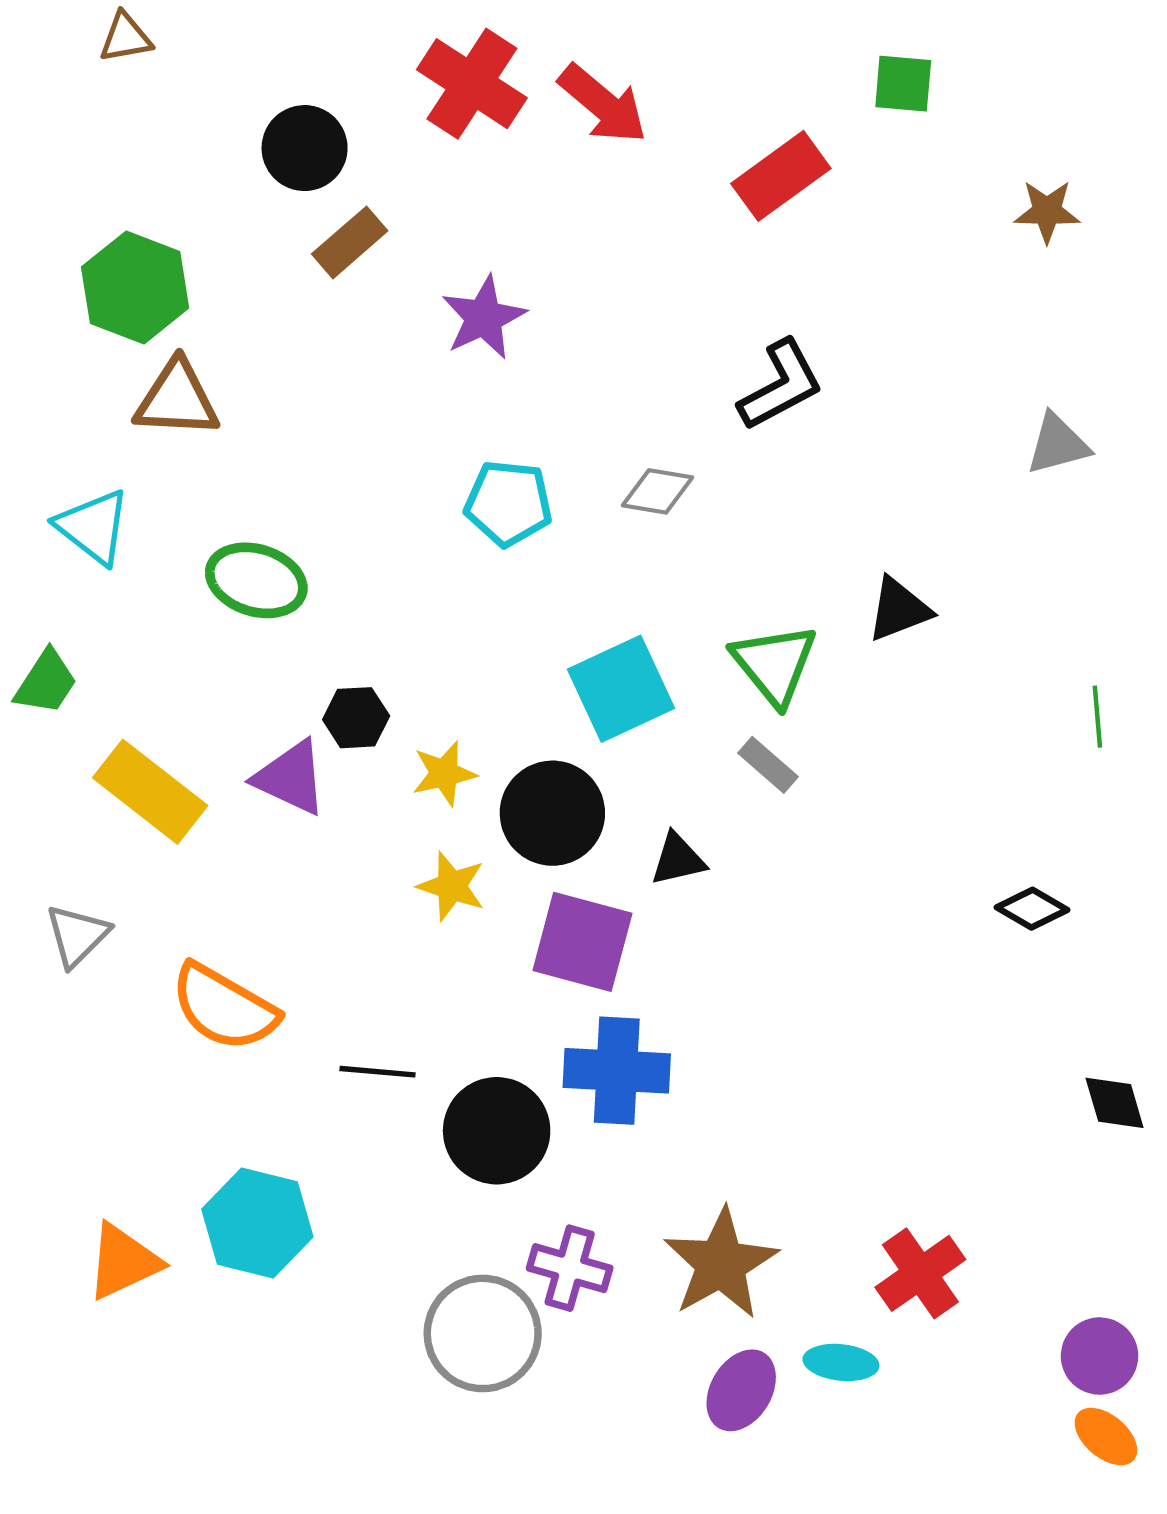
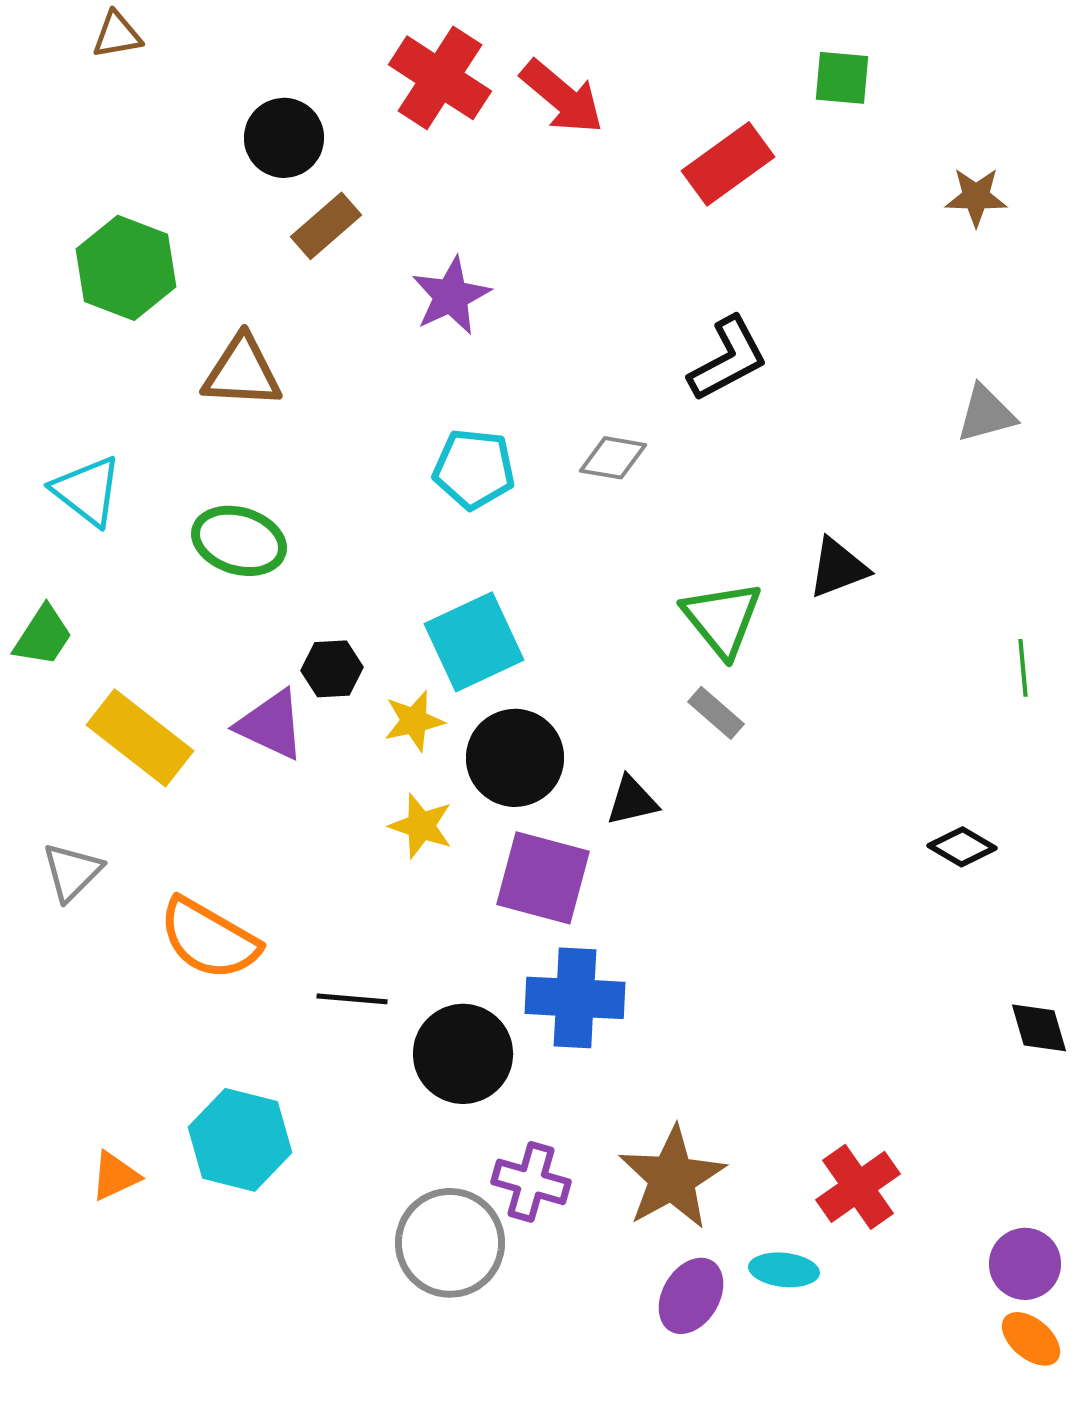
brown triangle: (177, 399) -> (242, 372), moved
cyan square: (621, 689) -> (474, 642), moved
orange triangle: (123, 1262) -> (115, 1176), size x0.7

